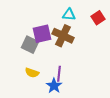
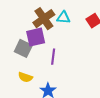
brown cross: (63, 36) -> (44, 19), moved, turned 30
purple line: (59, 74) -> (53, 57), moved

